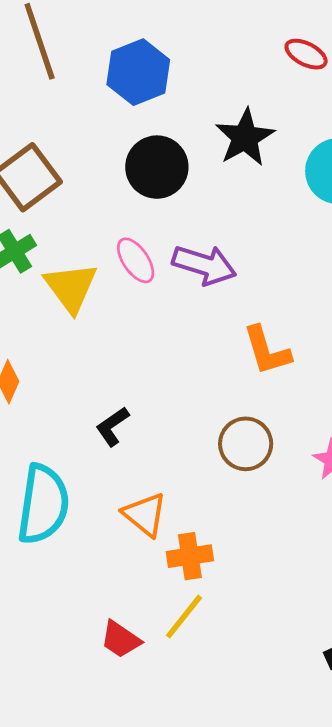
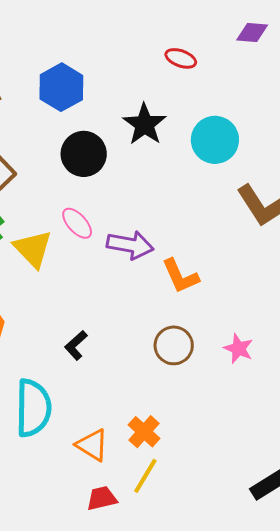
purple arrow: (204, 265) -> (130, 245), moved
orange triangle: (145, 515) -> (92, 445), moved
orange cross: (190, 556) -> (144, 432), turned -32
red trapezoid: (121, 639) -> (102, 498), turned 140

